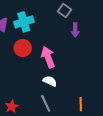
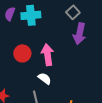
purple arrow: (75, 30) -> (79, 34), size x1.5
red circle: (23, 48) -> (22, 53), moved

